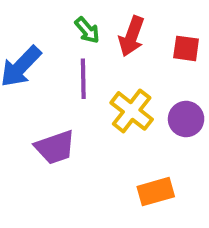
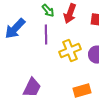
yellow cross: (132, 111) -> (70, 51), turned 30
purple trapezoid: (55, 147) -> (32, 88), moved, turned -45

